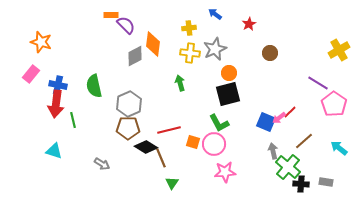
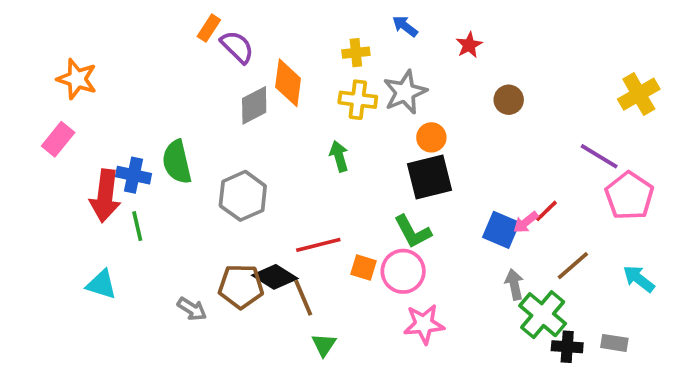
orange rectangle: (111, 15) -> (209, 28), turned -56
blue cross: (58, 85) -> (133, 175), moved
brown pentagon: (128, 128) -> (241, 286), moved

